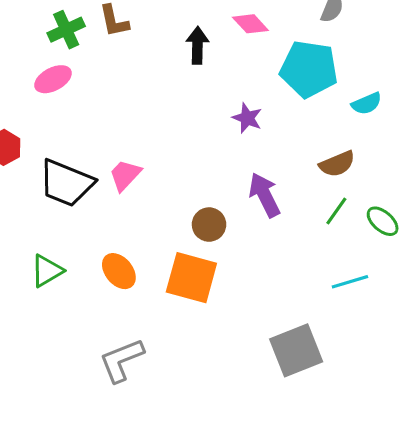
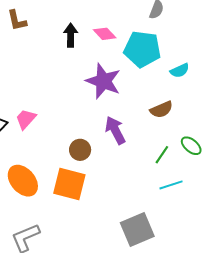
pink diamond: (250, 24) -> (105, 34), moved
purple star: (247, 118) -> (103, 81), size x1.8
green line: (336, 211) -> (162, 155), moved
orange ellipse: (119, 271) -> (23, 181), size x1.4

